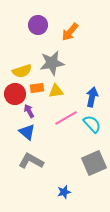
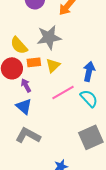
yellow semicircle: (22, 71) -> (19, 45), turned 66
yellow triangle: (56, 91) -> (53, 65), turned -35

